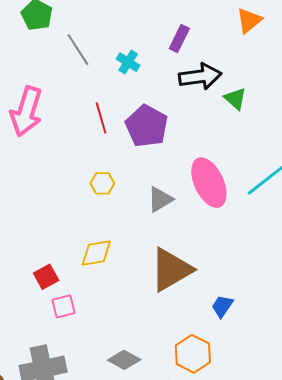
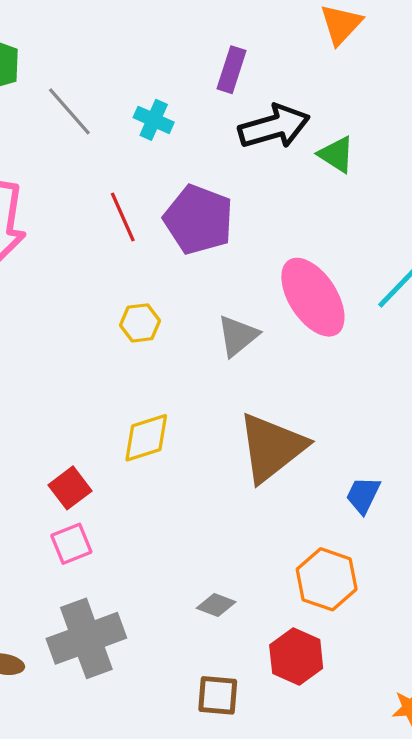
pink square: (64, 306) -> (71, 544), moved
gray diamond: (124, 360) -> (216, 605), size x0.7

